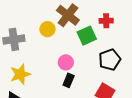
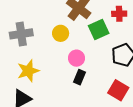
yellow circle: (47, 29) -> (61, 33), moved

